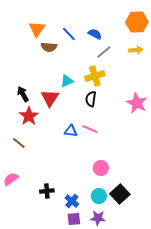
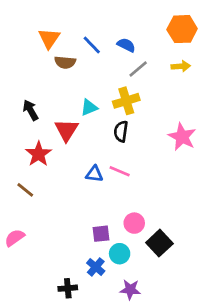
black arrow: (23, 94) -> (31, 110), moved
black cross: (47, 191) -> (68, 288), moved
black square: (120, 194) -> (159, 243), moved
cyan circle: (99, 196) -> (120, 254), moved
purple square: (74, 219) -> (101, 234), moved

